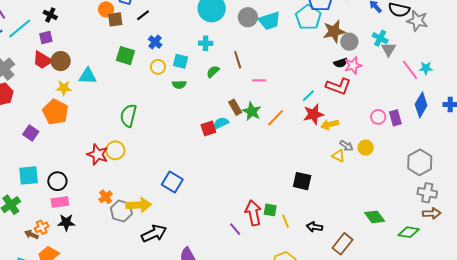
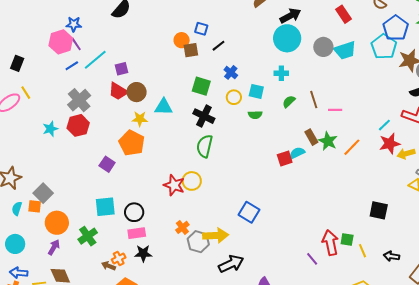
black cross: (50, 15) -> (204, 116), moved, size x1.5
brown line: (238, 60) -> (314, 100), moved

